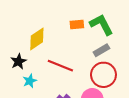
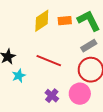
yellow diamond: (37, 39) -> (42, 21), moved

